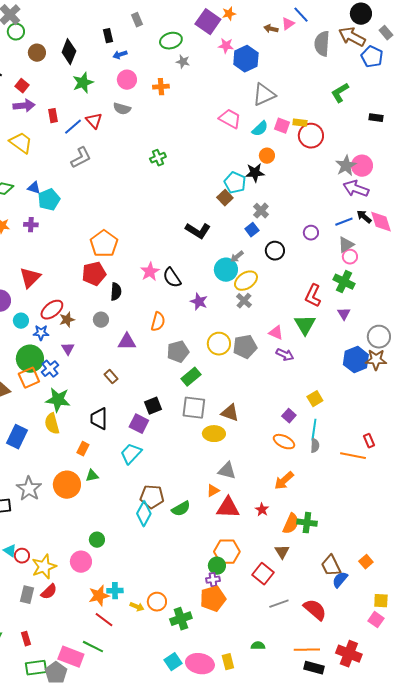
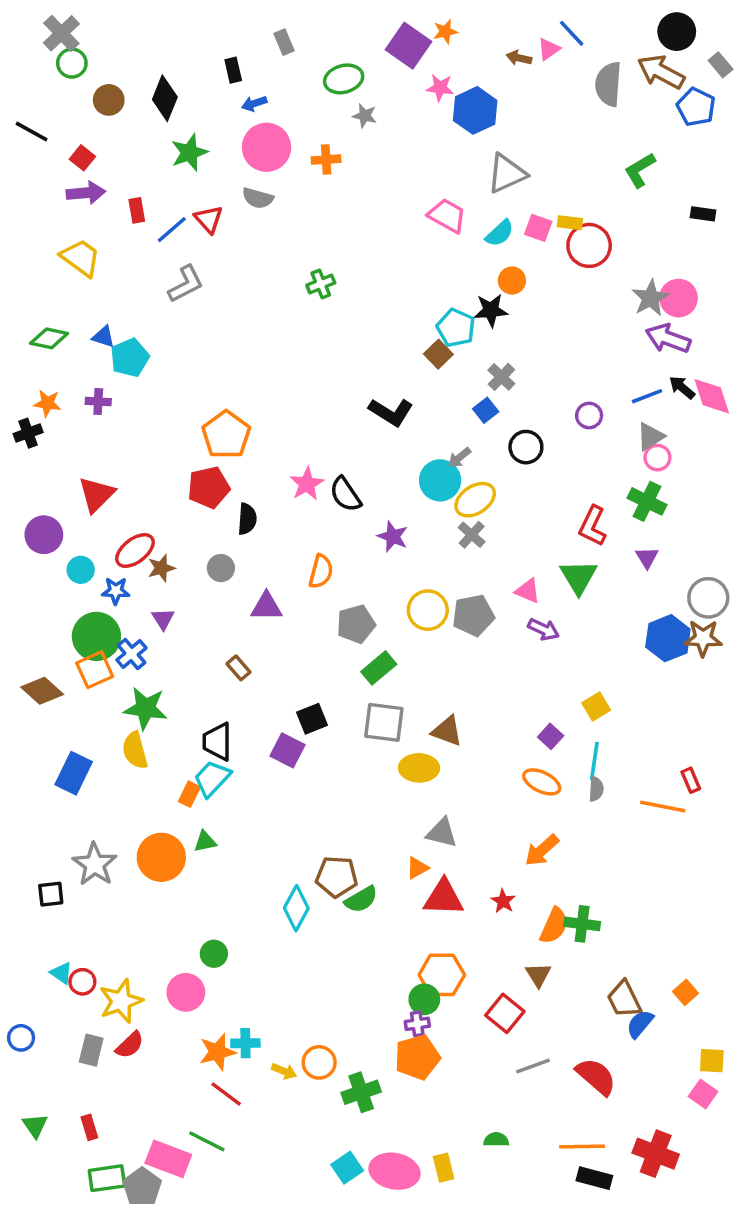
pink circle: (127, 80) -> (266, 147), size x1.4
cyan trapezoid: (131, 454) -> (212, 778), moved
brown pentagon: (152, 497) -> (337, 877), moved

